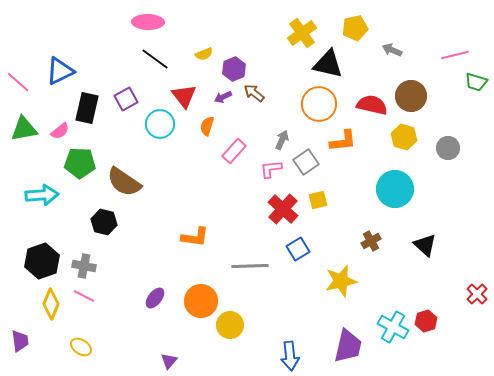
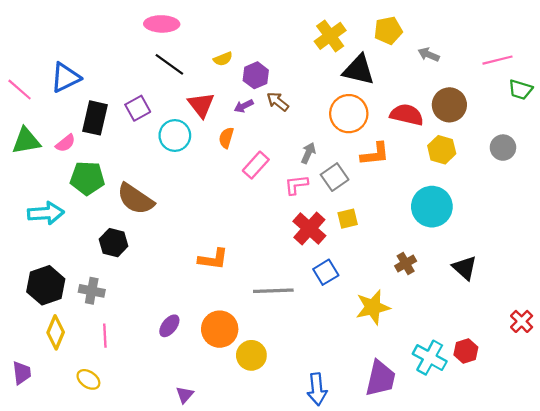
gray circle: (448, 148) -> (503, 148), moved
pink line: (84, 296) -> (105, 336), moved, turned 60

